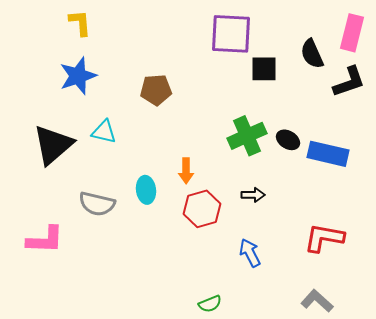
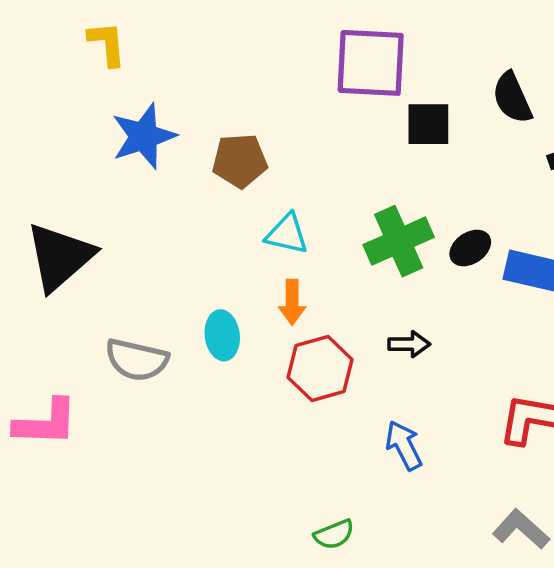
blue star: (78, 76) -> (144, 136), moved
cyan triangle: (104, 132) -> (287, 234), moved
black ellipse: (288, 140) -> (470, 248), turned -65

